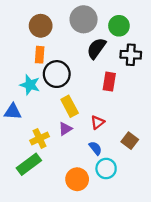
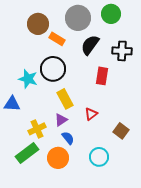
green circle: (119, 26) -> (111, 14), moved
orange rectangle: (40, 55) -> (57, 39), moved, turned -63
blue semicircle: (95, 148) -> (68, 138), moved
orange circle: (77, 179) -> (58, 158), moved

